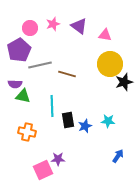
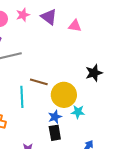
yellow circle: (110, 64) -> (64, 95), moved
brown line: (67, 74) -> (39, 82), moved
black rectangle: (68, 120) -> (55, 133), moved

